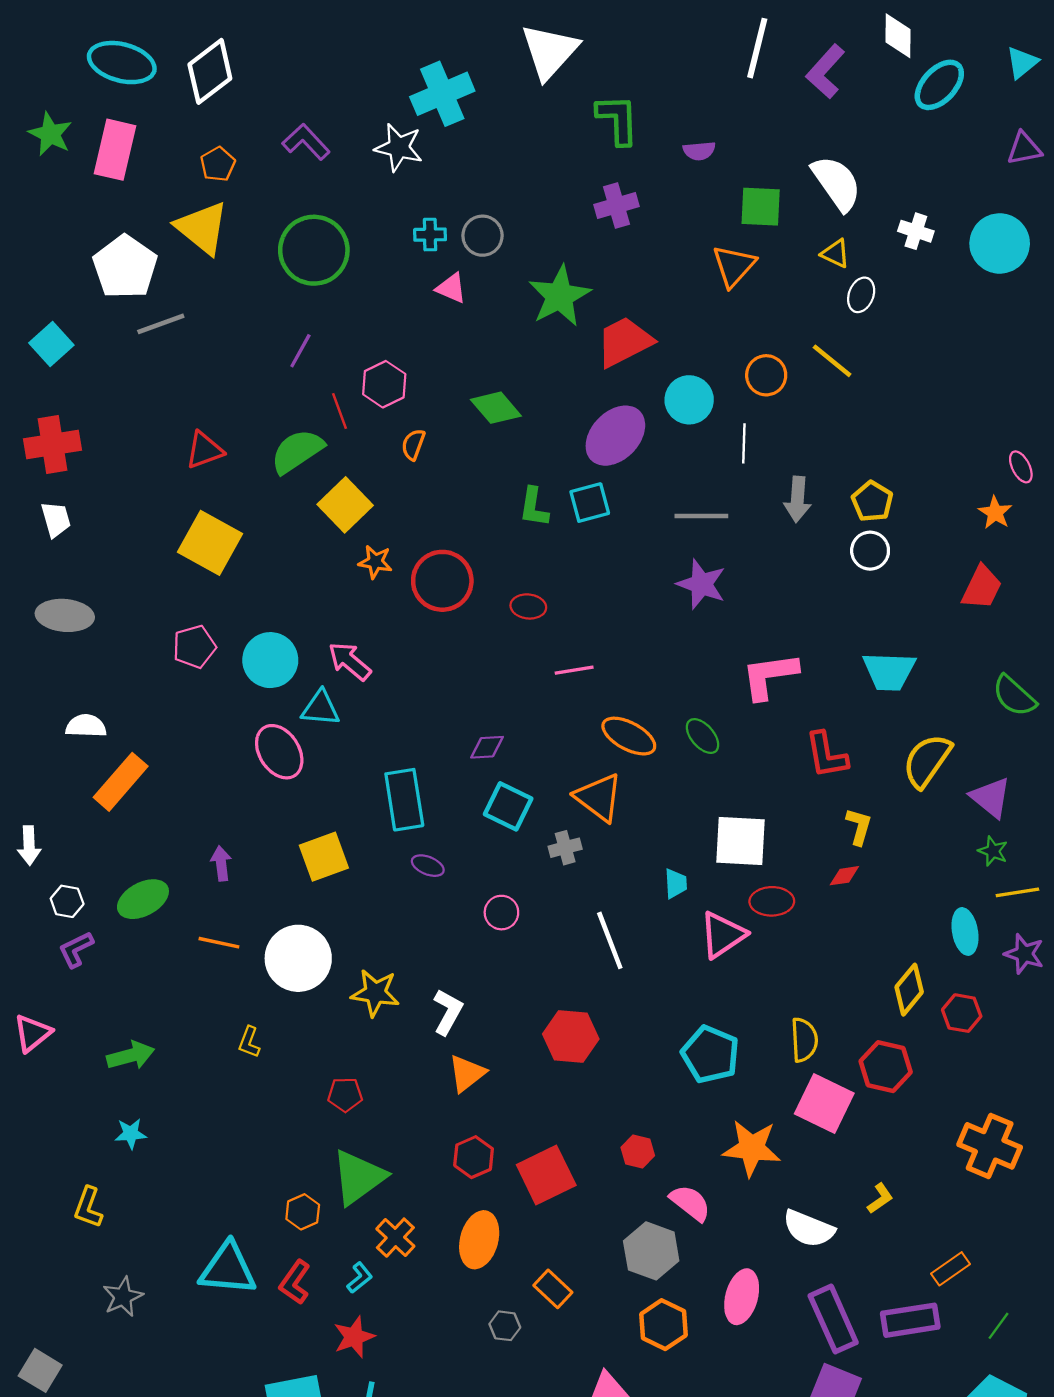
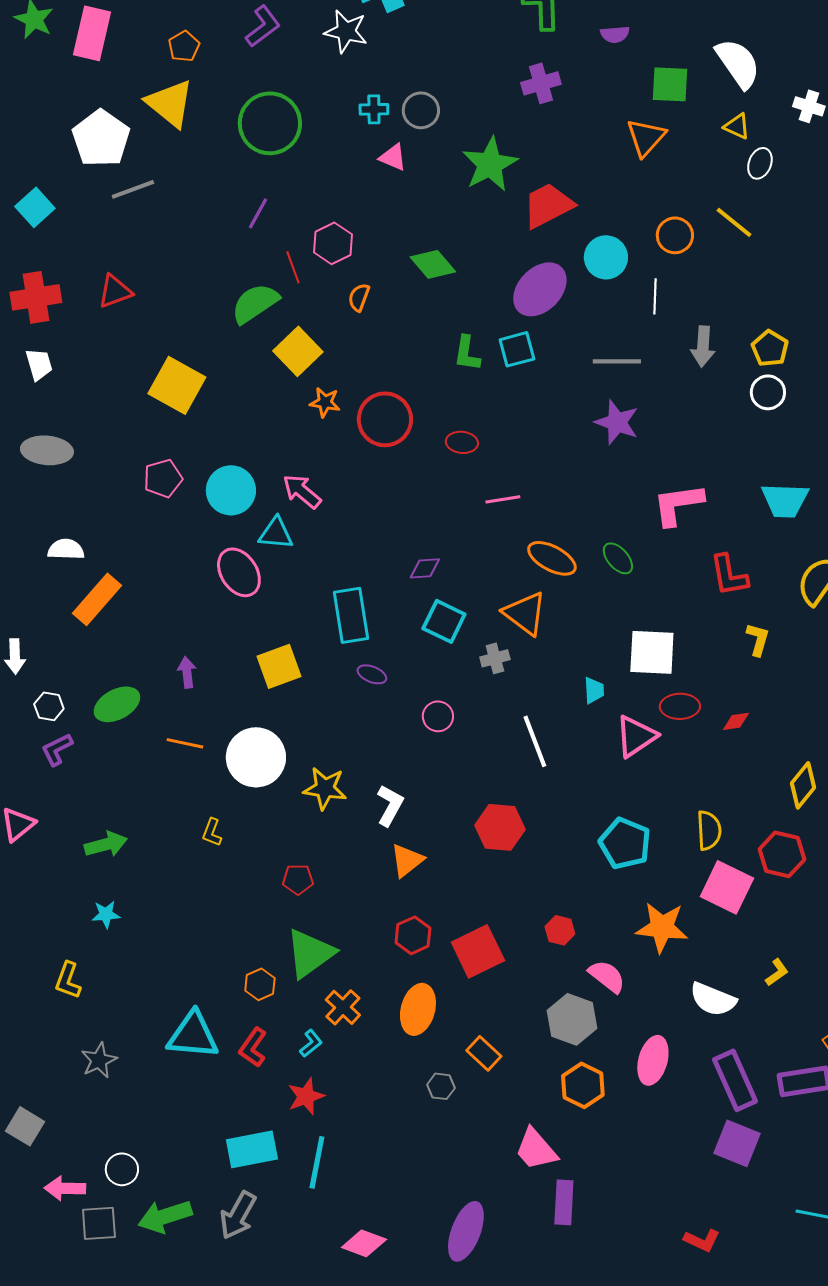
purple L-shape: (306, 142) -> (263, 26), turned 96
red triangle: (204, 450) -> (115, 291), moved
red diamond: (844, 876) -> (736, 721), moved

